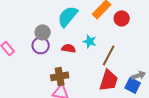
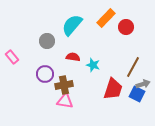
cyan star: (90, 41) -> (93, 65), moved
purple circle: (41, 45) -> (45, 74), moved
brown line: (109, 55) -> (133, 67), moved

